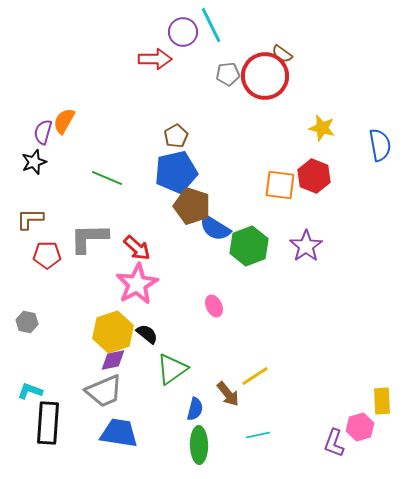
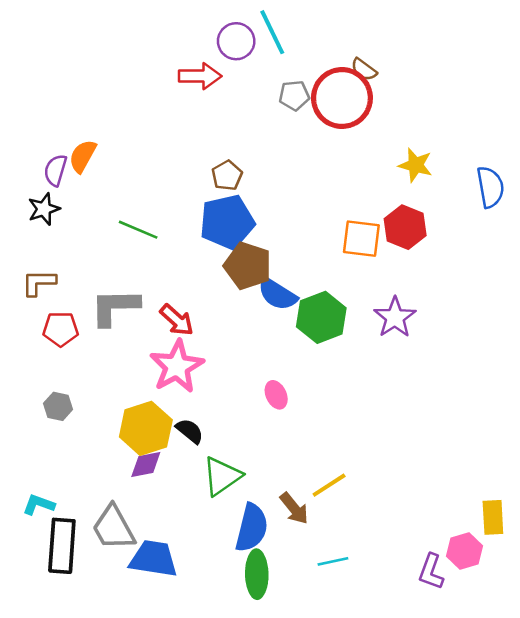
gray hexagon: (27, 322) -> (58, 406), moved
gray trapezoid: (104, 391) -> (114, 528), moved, turned 84
blue semicircle: (195, 409) -> (252, 528), size x1.6

